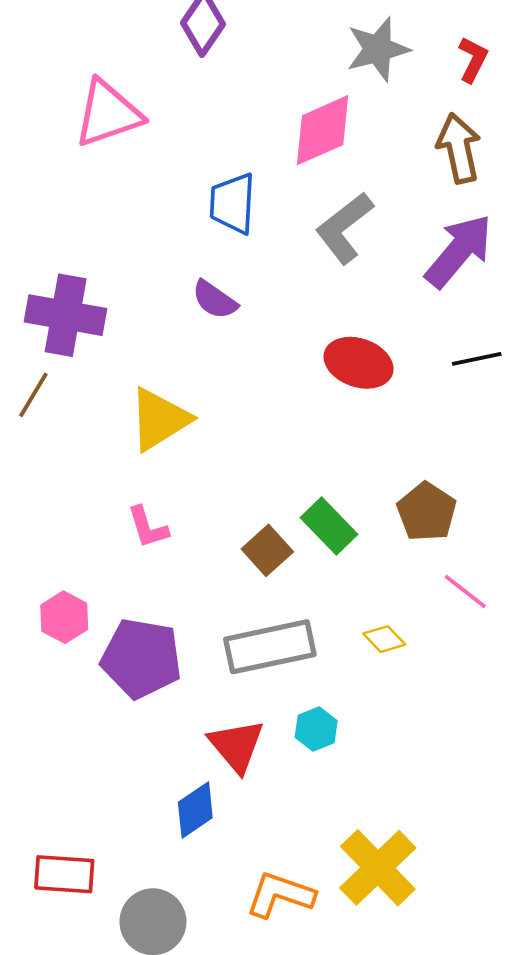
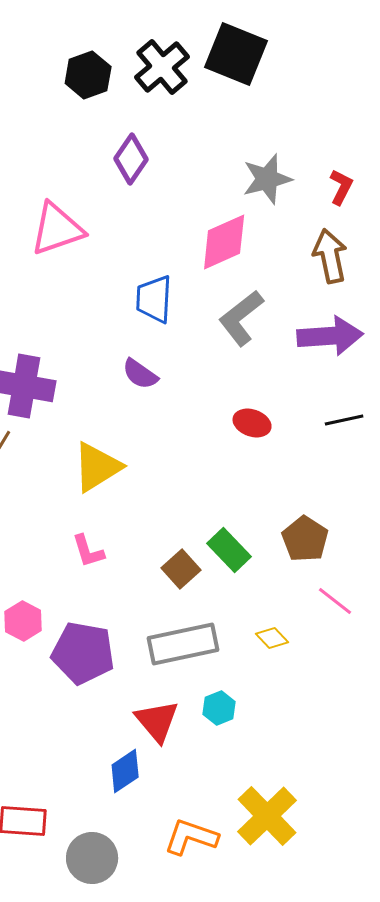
purple arrow: (459, 251) -> (330, 336), turned 46
red ellipse: (359, 363) -> (252, 423), size x0.7

